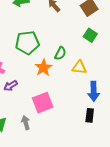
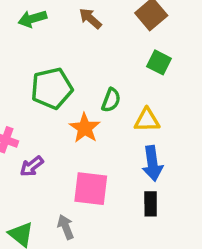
blue arrow: (94, 91) -> (152, 163), moved
pink square: (43, 103) -> (91, 189), turned 35
black rectangle: (90, 115) -> (151, 204), moved

